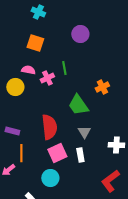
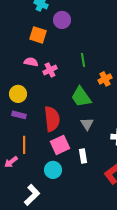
purple circle: (80, 34) -> (62, 20), moved
green line: (64, 68) -> (83, 60), moved
yellow circle: (15, 87) -> (18, 94), moved
purple rectangle: (12, 131) -> (19, 115), moved
white rectangle: (80, 155) -> (83, 156), moved

